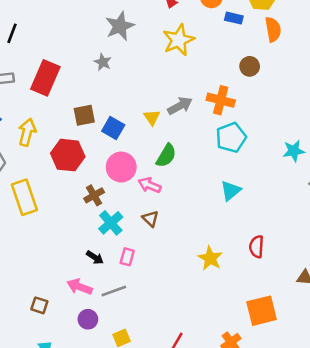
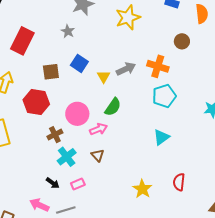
blue square: (113, 128) -> (79, 63), moved
pink arrow: (150, 185) -> (99, 129), turned 132
pink rectangle: (127, 257) -> (78, 184), turned 48

